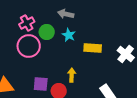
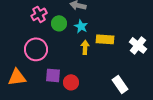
pink circle: (29, 46) -> (36, 49), moved
yellow arrow: (72, 75) -> (85, 47), moved

